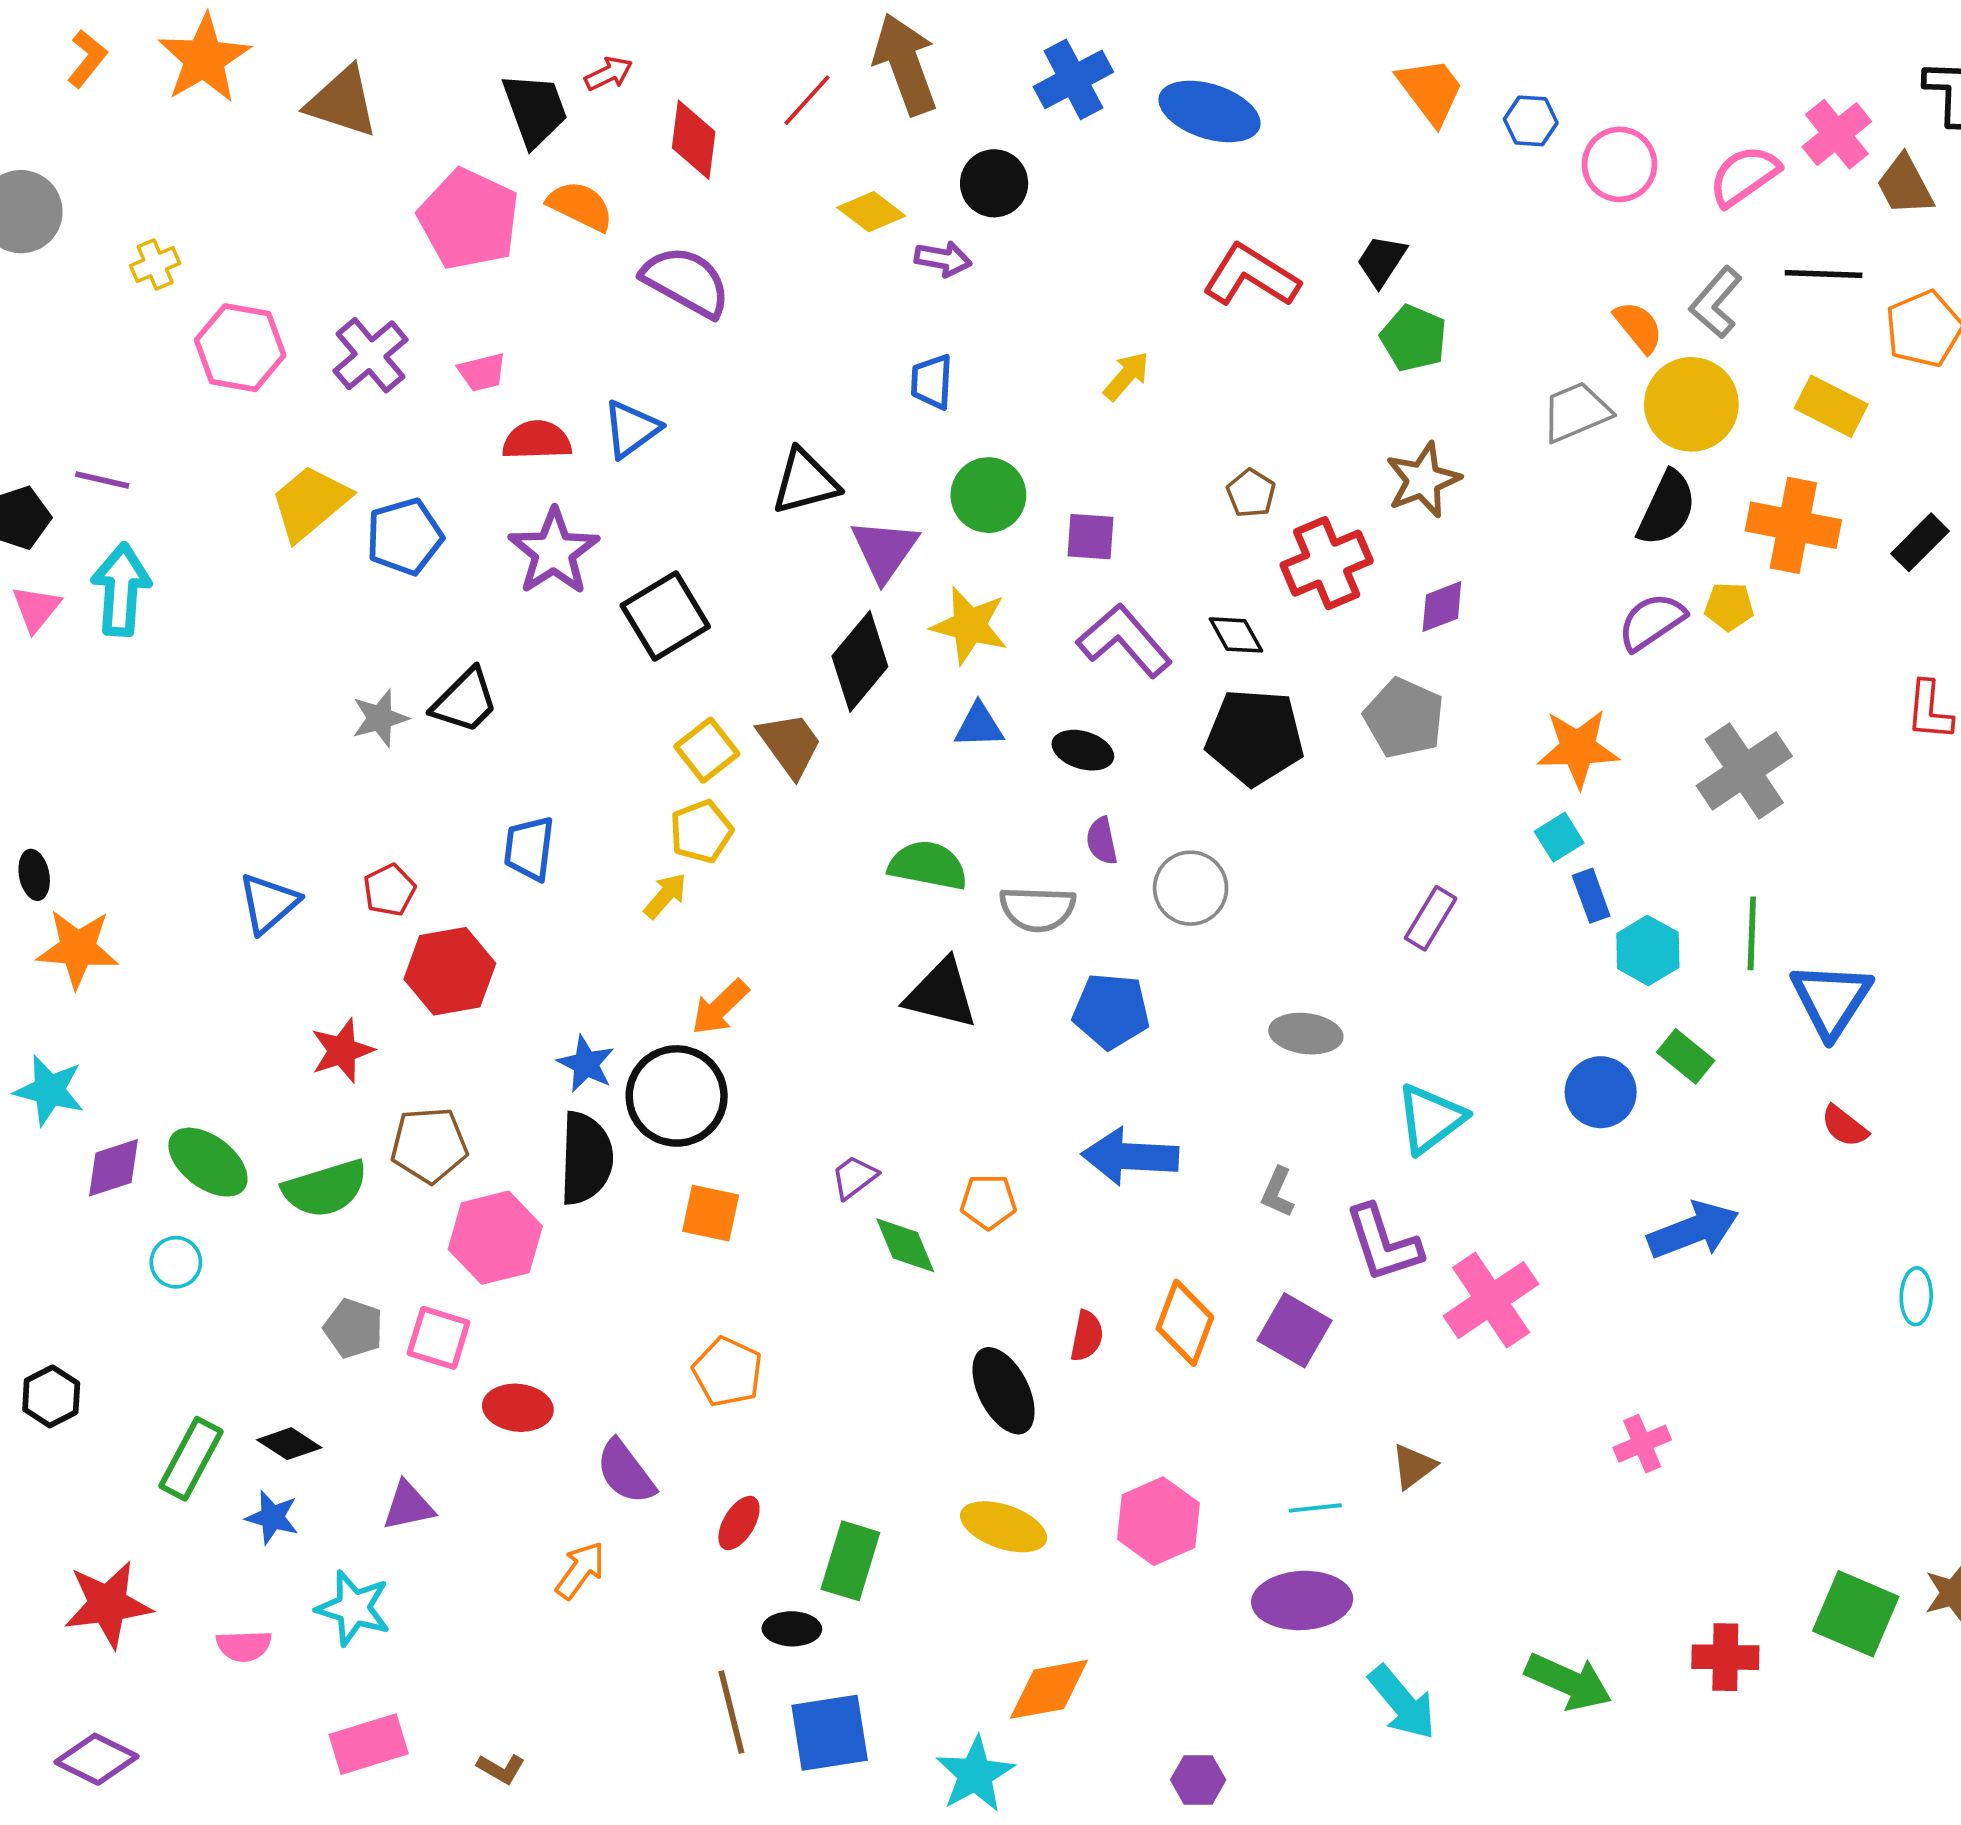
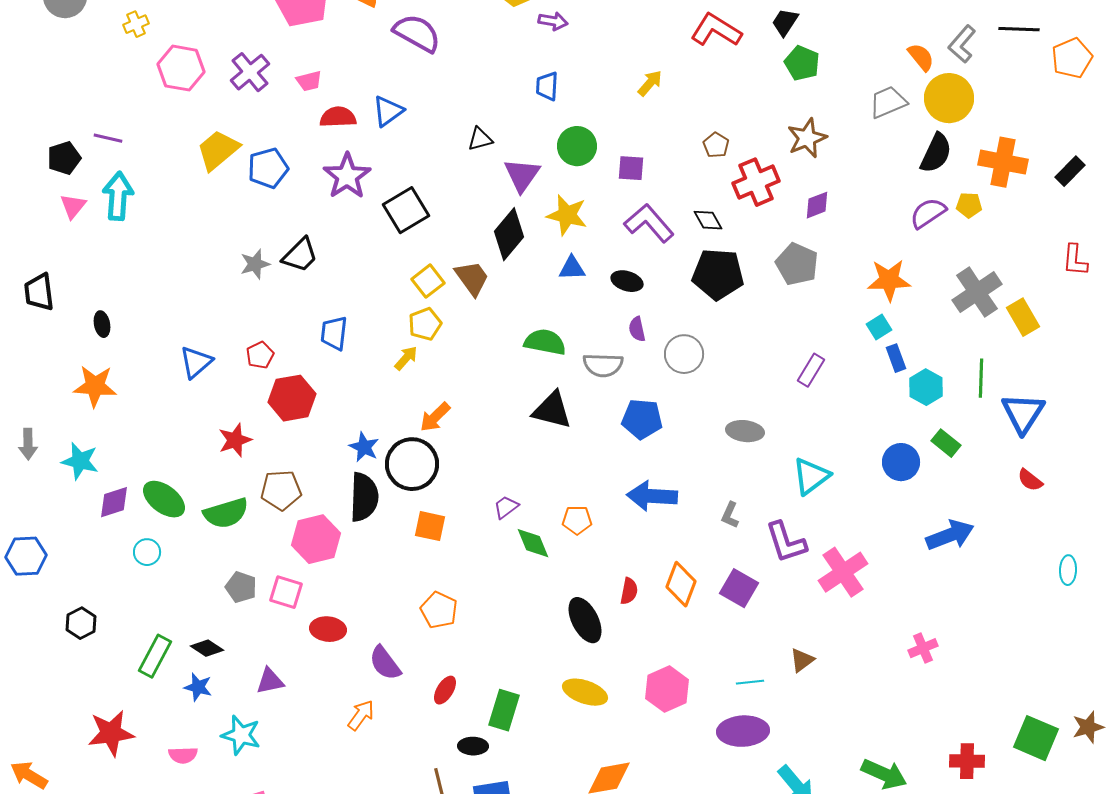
yellow rectangle: (1831, 406) -> (1023, 317), moved, turned 33
black triangle: (805, 482) -> (480, 139), size x0.7
black ellipse: (34, 875) -> (102, 324), moved

